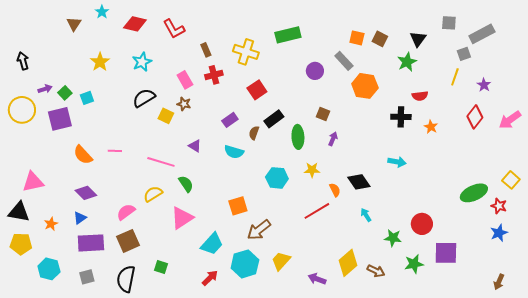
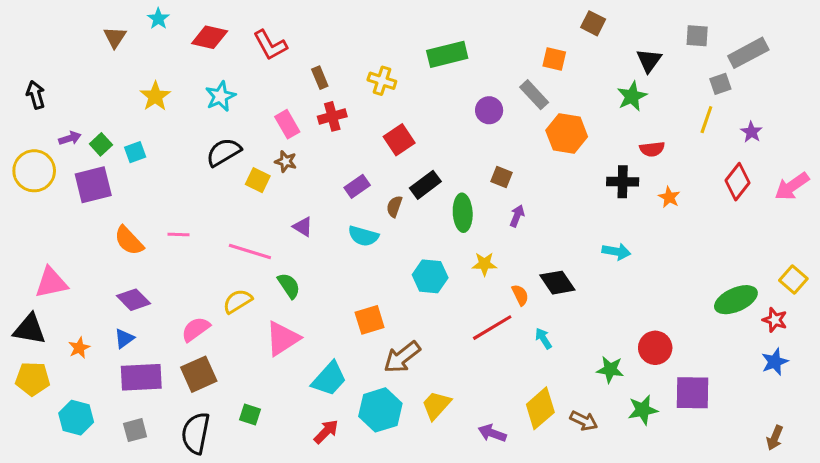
brown square: (380, 39) -> (593, 23), moved
yellow cross: (246, 52) -> (382, 81), size x0.7
cyan arrow: (366, 215) -> (543, 338), moved

